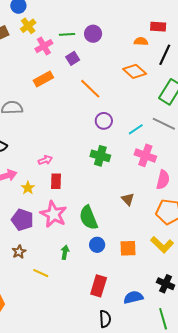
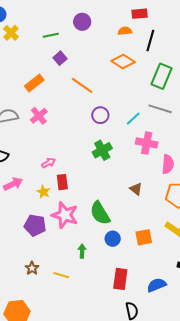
purple circle: (93, 34) -> (82, 22), moved
pink cross: (44, 46) -> (39, 116), moved
green cross: (100, 156) -> (102, 150), turned -36
yellow star: (28, 188) -> (43, 192), moved
brown star: (19, 252) -> (32, 268), moved

